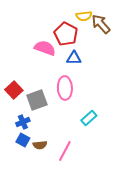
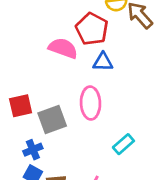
red square: (14, 90) -> (21, 106), turned 30

